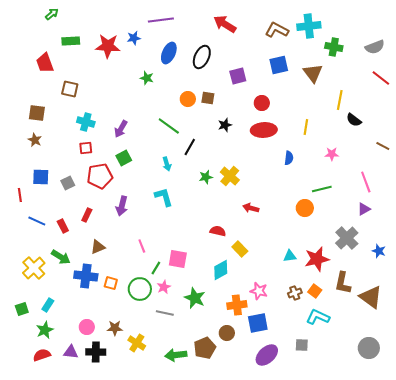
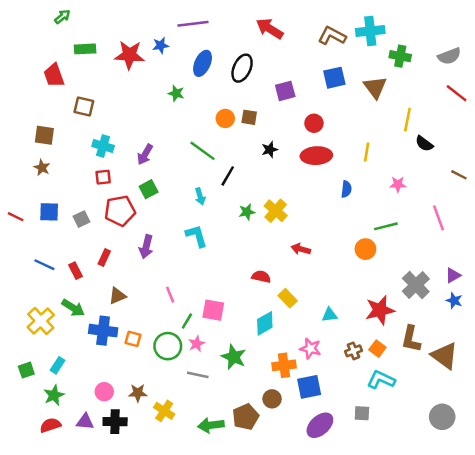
red line: (20, 195) -> (16, 217), moved, turned -56
purple triangle: (364, 209) -> (453, 275), moved
cyan triangle: (290, 256) -> (330, 315), moved

